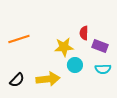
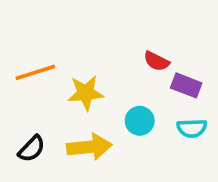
red semicircle: (84, 33) -> (156, 61), turned -64
yellow star: (64, 47) -> (86, 93), moved

